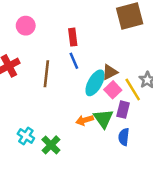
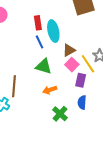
brown line: (46, 74) -> (14, 86), moved
cyan ellipse: (95, 83) -> (53, 31), moved, turned -40
green triangle: (103, 119) -> (44, 66), moved, turned -36
green cross: (51, 145) -> (60, 114), moved

